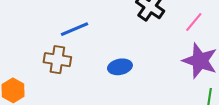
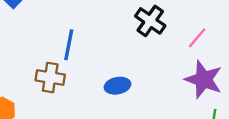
blue line: (74, 29) -> (69, 45), turned -56

